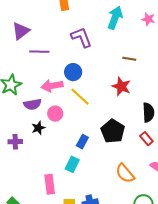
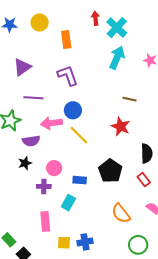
purple L-shape: (81, 37) -> (68, 75), moved
purple line: (39, 52) -> (33, 98), moved
pink circle: (55, 114) -> (54, 168), moved
black star: (38, 128) -> (25, 163), moved
purple cross: (15, 142) -> (44, 186), moved
blue rectangle: (82, 142) -> (80, 180), turned 64

